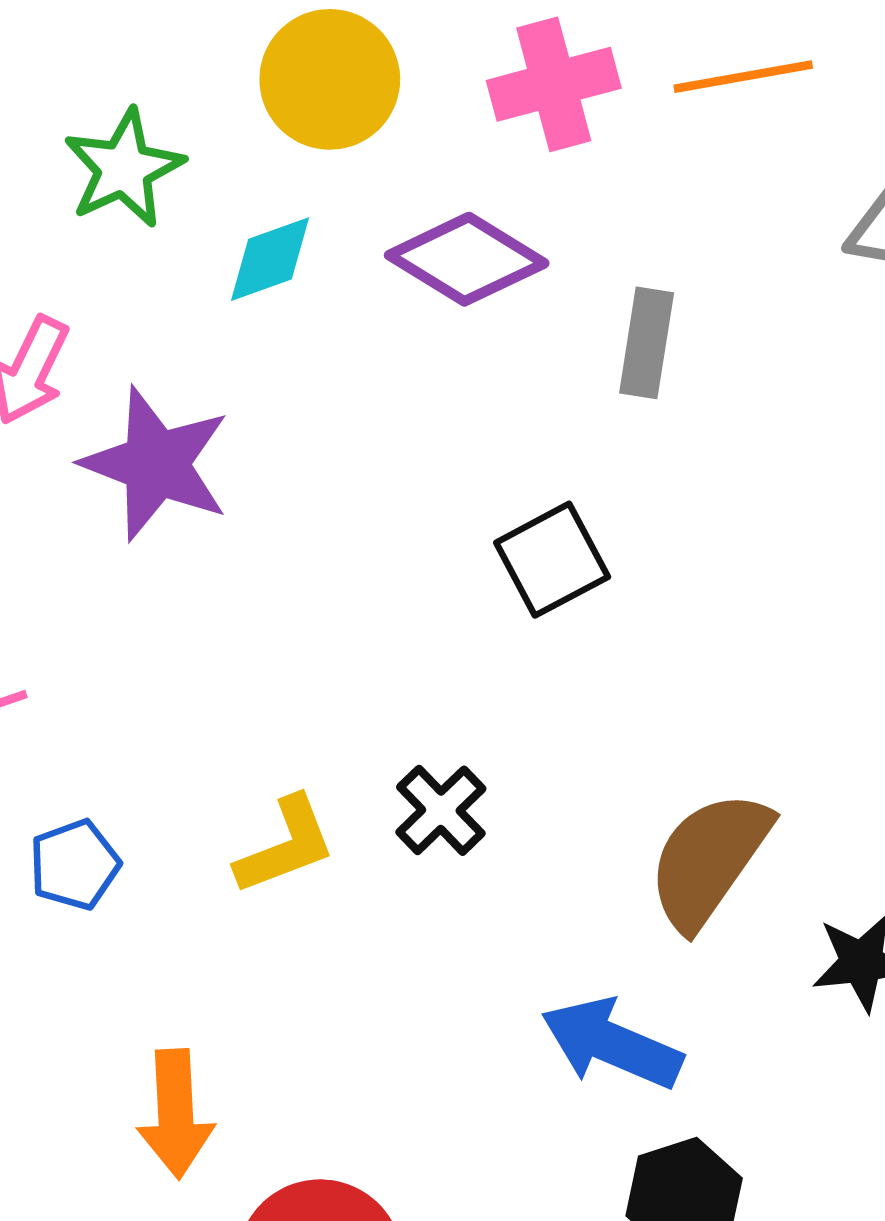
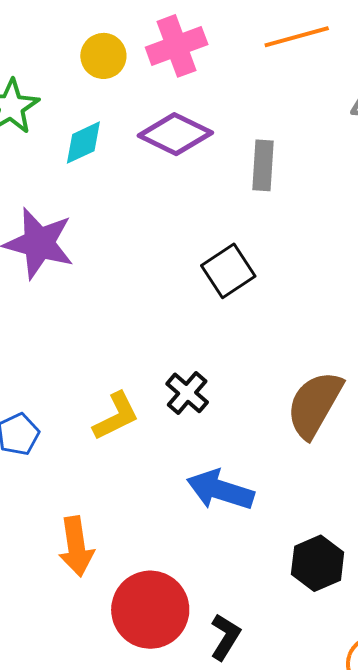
yellow circle: (330, 79) -> (103, 56), size x0.7
pink cross: (554, 84) -> (177, 46), moved
blue arrow: (612, 1044) -> (220, 490), moved

